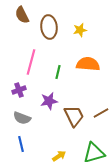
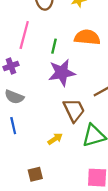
purple star: (49, 101) -> (62, 73), moved, size x1.4
brown trapezoid: (74, 116) -> (74, 110), moved

